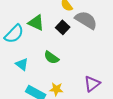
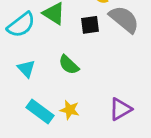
black square: (63, 27) -> (90, 25), turned 32

